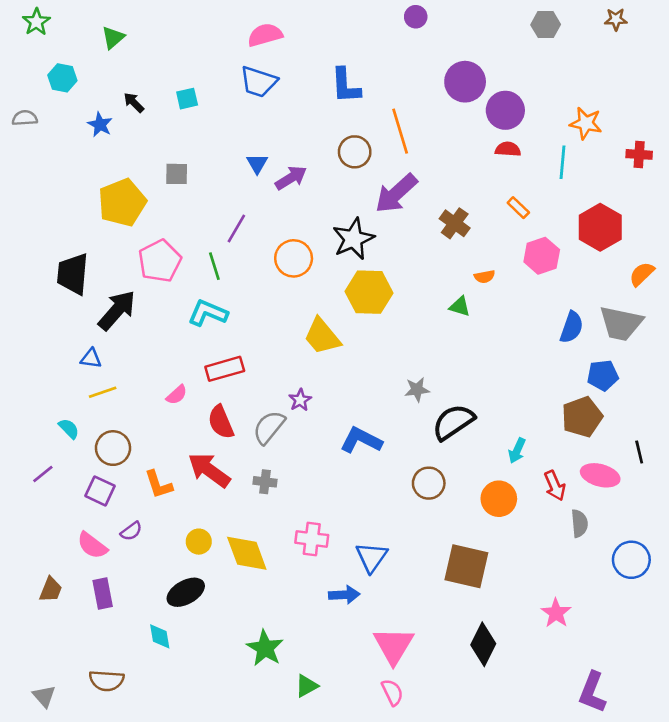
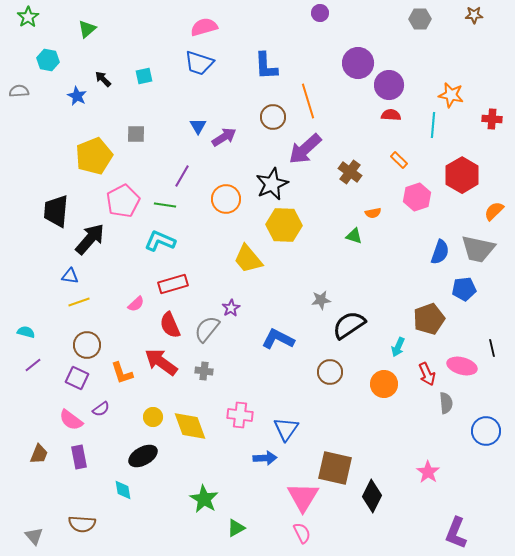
green line: (214, 266) -> (165, 205), turned -65
brown pentagon: (582, 417) -> (429, 319), moved
cyan semicircle: (69, 429) -> (26, 332), moved, turned -30
brown square: (466, 566) -> (335, 468), moved

